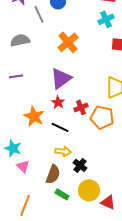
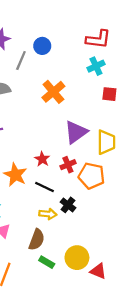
gray line: (39, 14) -> (21, 60), turned 48
purple triangle: (61, 78) -> (76, 132), moved
black cross: (80, 165) -> (68, 205), moved

